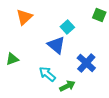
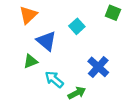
blue triangle: (56, 45) -> (46, 41), moved
green triangle: (12, 59) -> (30, 61), moved

